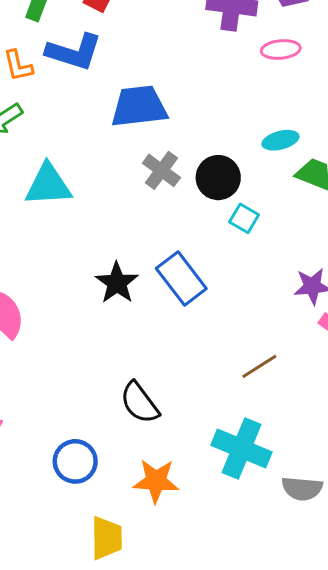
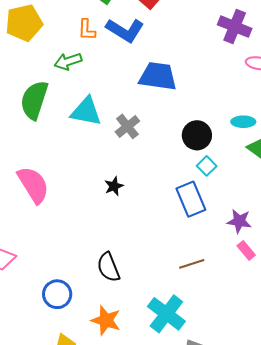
gray cross: (161, 170) -> (127, 126), moved
blue rectangle: (181, 279) -> (191, 199), moved
black star: (117, 283) -> (114, 186), size x0.7

